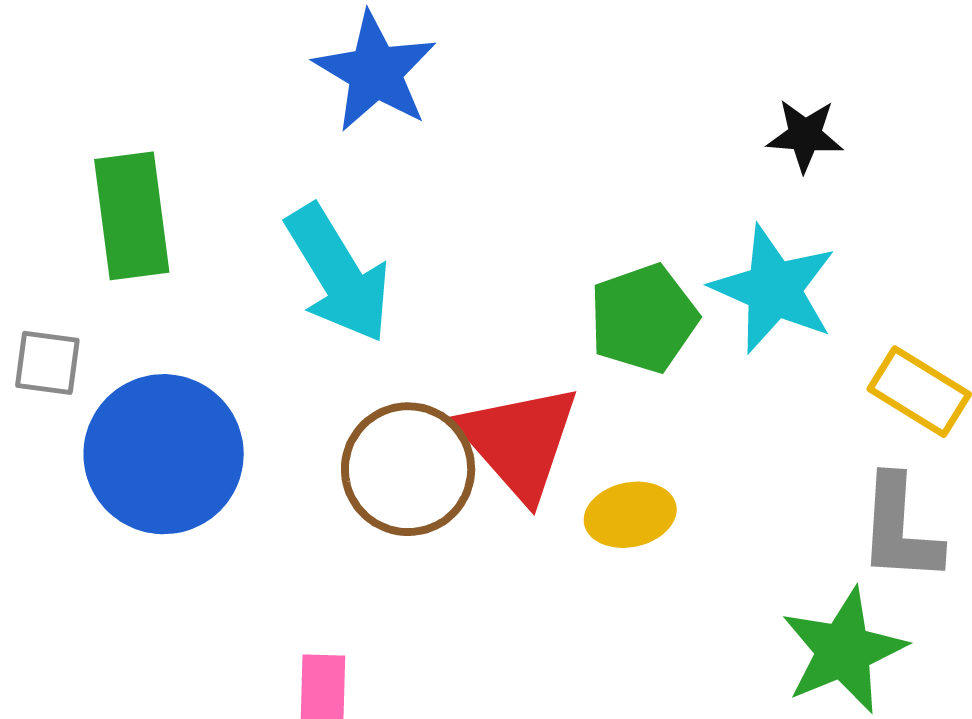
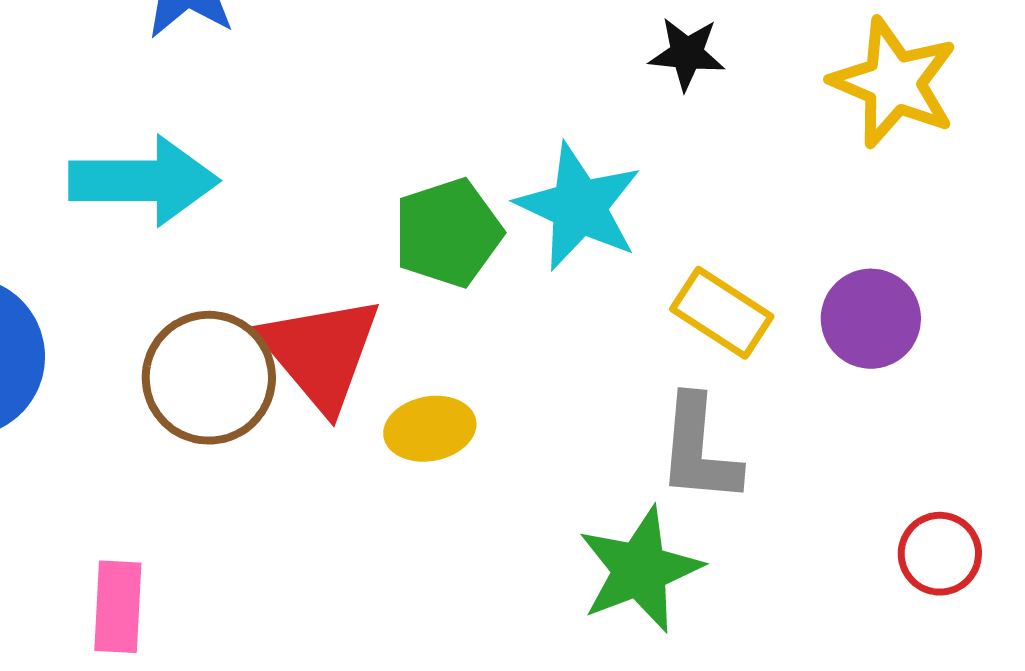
black star: (805, 135) -> (687, 54), moved
cyan arrow: (338, 274) -> (144, 181), turned -60

